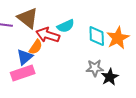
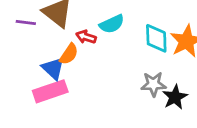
red arrow: (48, 35) -> (86, 37), size x0.6
blue triangle: (25, 57) -> (53, 68), turned -36

